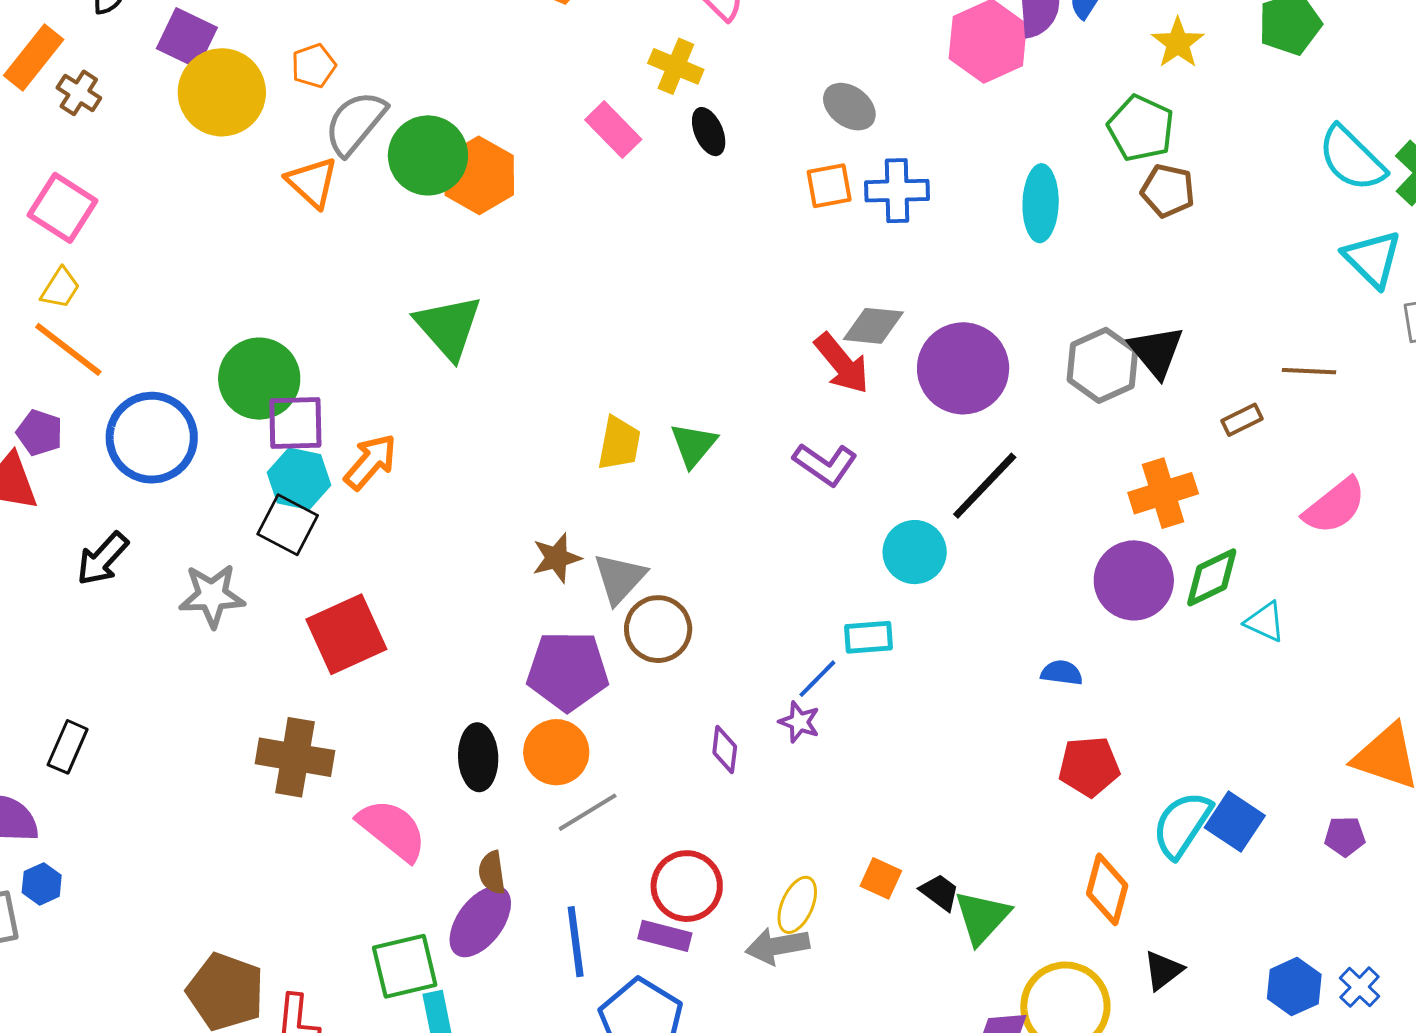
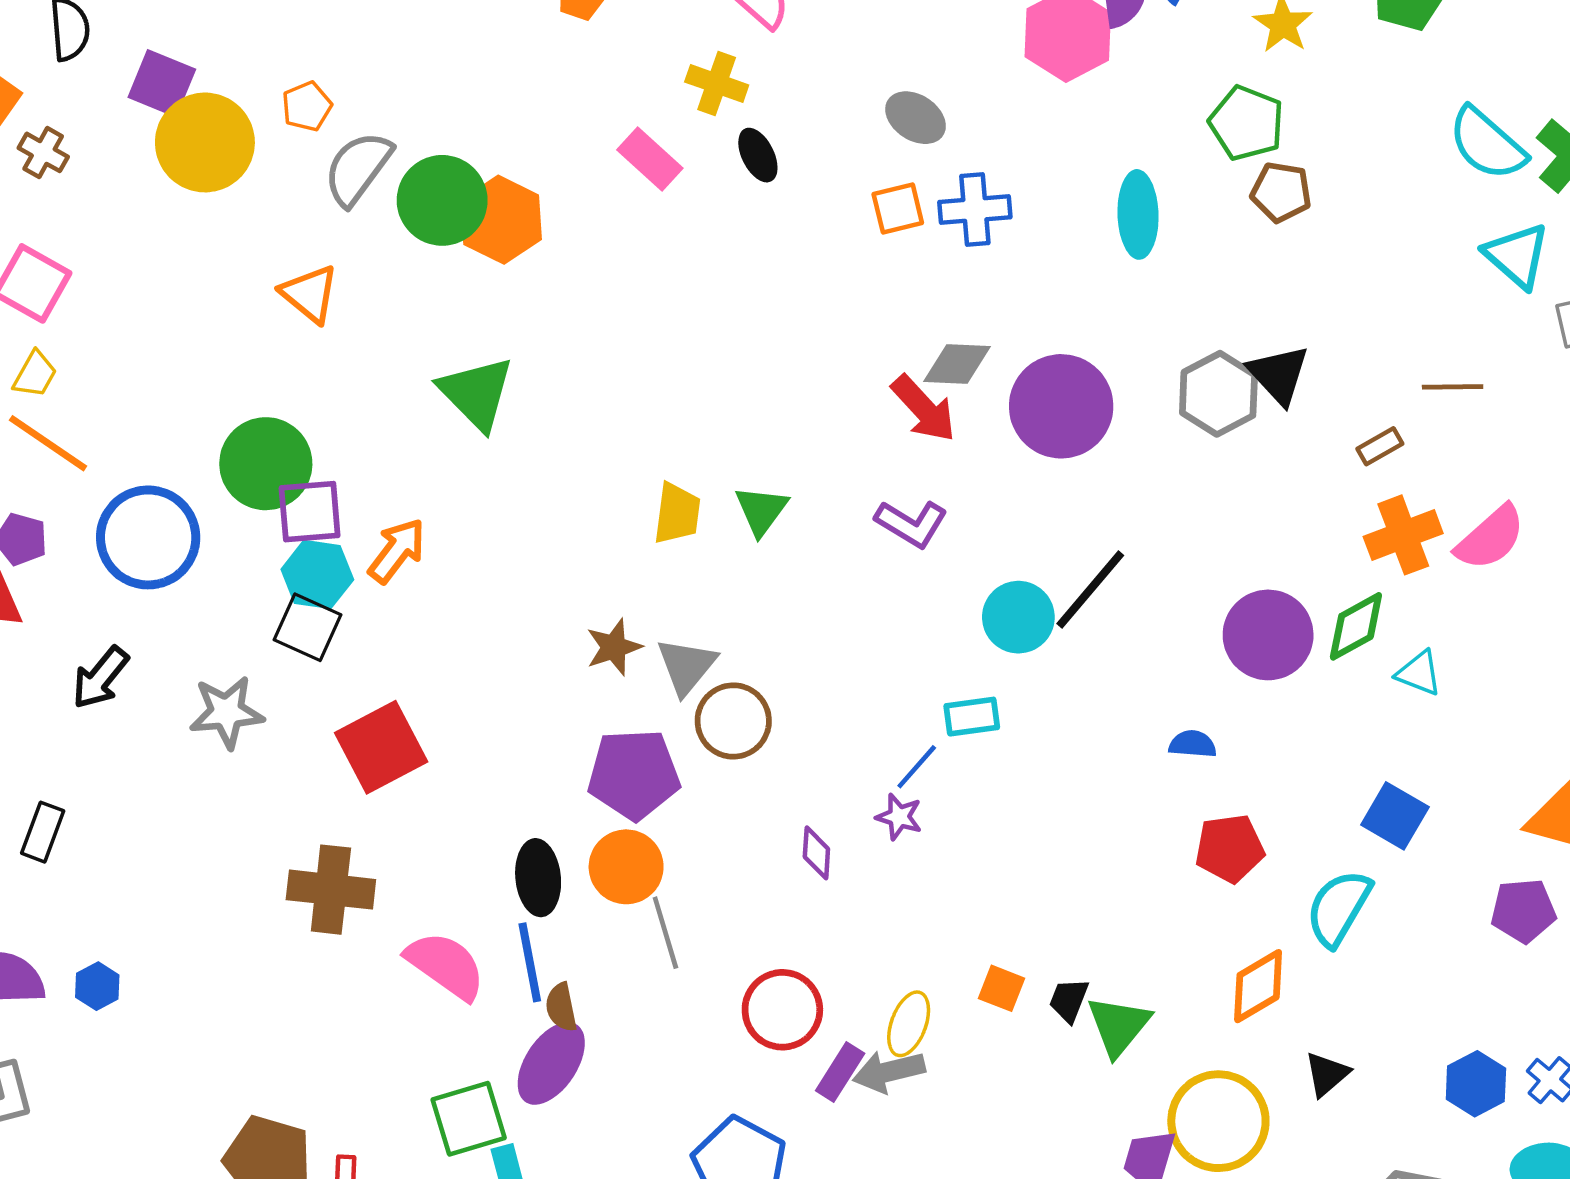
orange triangle: (312, 182) -> (310, 294), moved
black line: (985, 486) -> (1090, 590), moved
orange cross: (1163, 493) -> (1403, 535), moved
black rectangle: (68, 747) -> (43, 832), moved
gray line: (588, 812) -> (665, 933), turned -72
blue square: (1235, 822) -> (1395, 816), moved
purple pentagon: (1345, 836) -> (1523, 911), size x1.4
blue hexagon: (42, 884) -> (97, 986), moved
orange diamond: (1107, 889) -> (1258, 986), turned 48
black trapezoid: (940, 892) -> (1069, 1000), turned -102
purple rectangle: (665, 936) -> (840, 1072), moved, turned -69
blue line: (576, 942) -> (530, 962), moved

